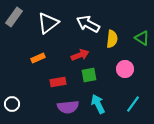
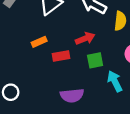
red rectangle: (58, 82) -> (61, 56), moved
cyan arrow: (98, 104) -> (115, 81), moved

